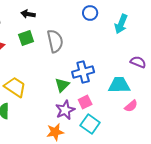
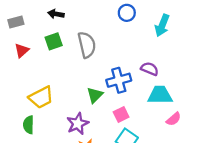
purple semicircle: (138, 62) -> (150, 69), moved
yellow trapezoid: (15, 87) -> (41, 97), turned 120
purple star: (65, 110) -> (78, 124), moved

